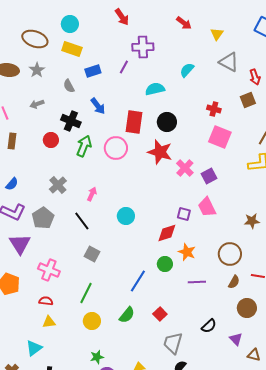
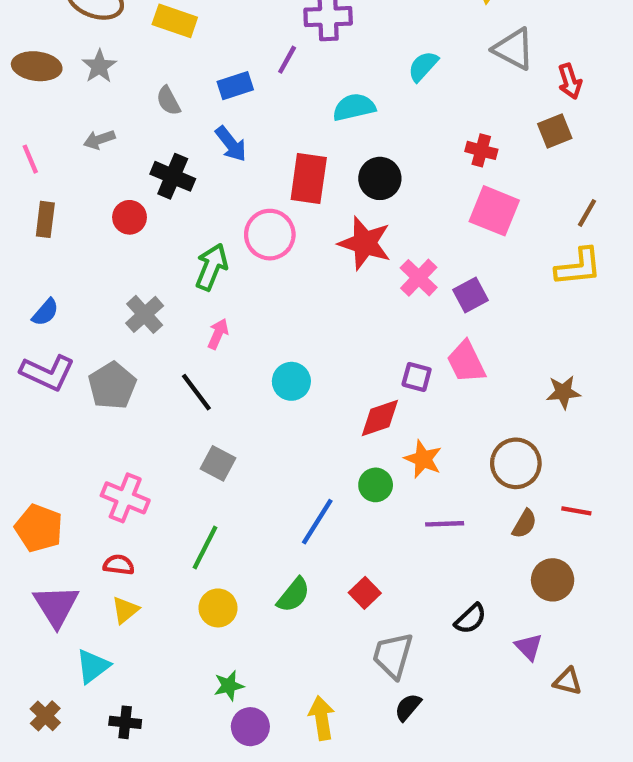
blue rectangle: (93, 71) -> (235, 86), moved
green arrow: (84, 146) -> (212, 267), moved
purple triangle: (20, 244) -> (56, 606), moved
yellow triangle: (49, 322) -> (125, 610), turned -32

